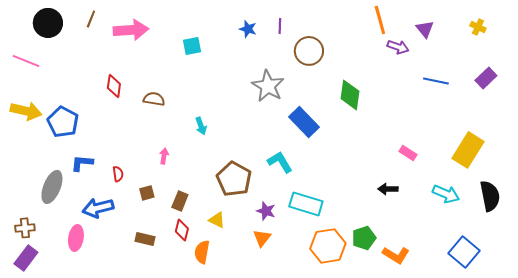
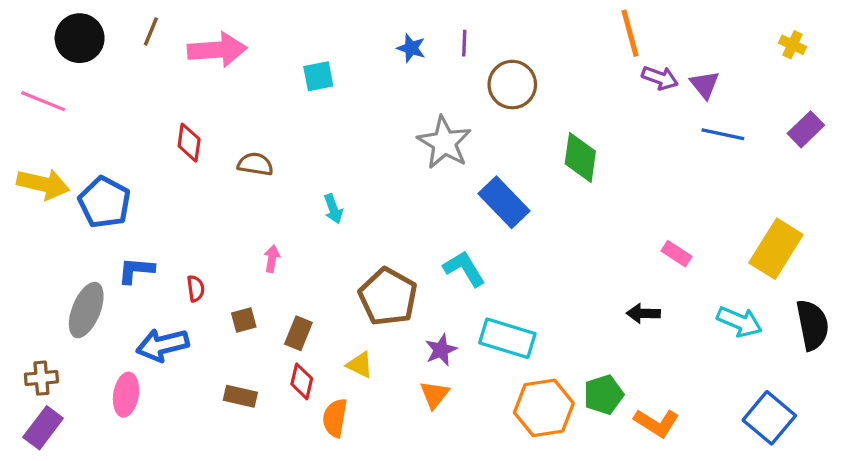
purple triangle: (425, 29) -> (705, 85), moved
purple star: (266, 211) -> (441, 350), turned 30

